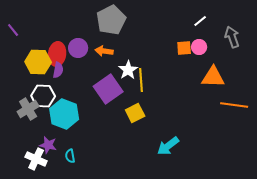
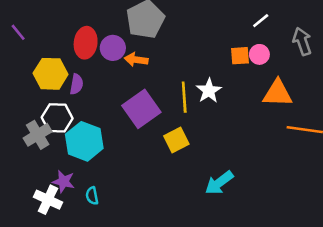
purple circle: (78, 48) -> (113, 48), moved
red ellipse: (57, 54) -> (86, 43), moved
white star: (128, 70) -> (209, 91), moved

